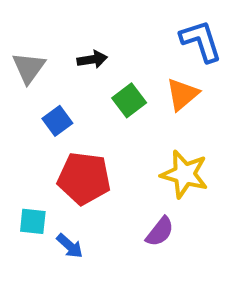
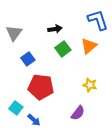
black arrow: (92, 59) -> (55, 29), moved
yellow star: (184, 174) -> (90, 85), size x0.6
cyan square: (33, 221) -> (16, 108), turned 32

